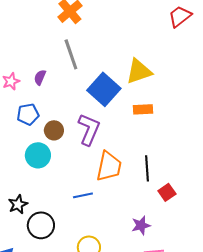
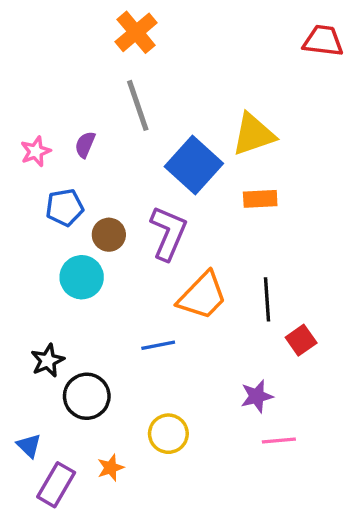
red trapezoid: (180, 16) -> (323, 41), turned 45
orange trapezoid: (109, 166) -> (202, 296), turned 32

